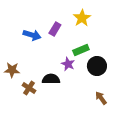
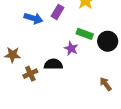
green rectangle: (81, 50) -> (85, 34), turned 42
black circle: (97, 66) -> (108, 41), moved
brown cross: (29, 88) -> (30, 74), turned 32

